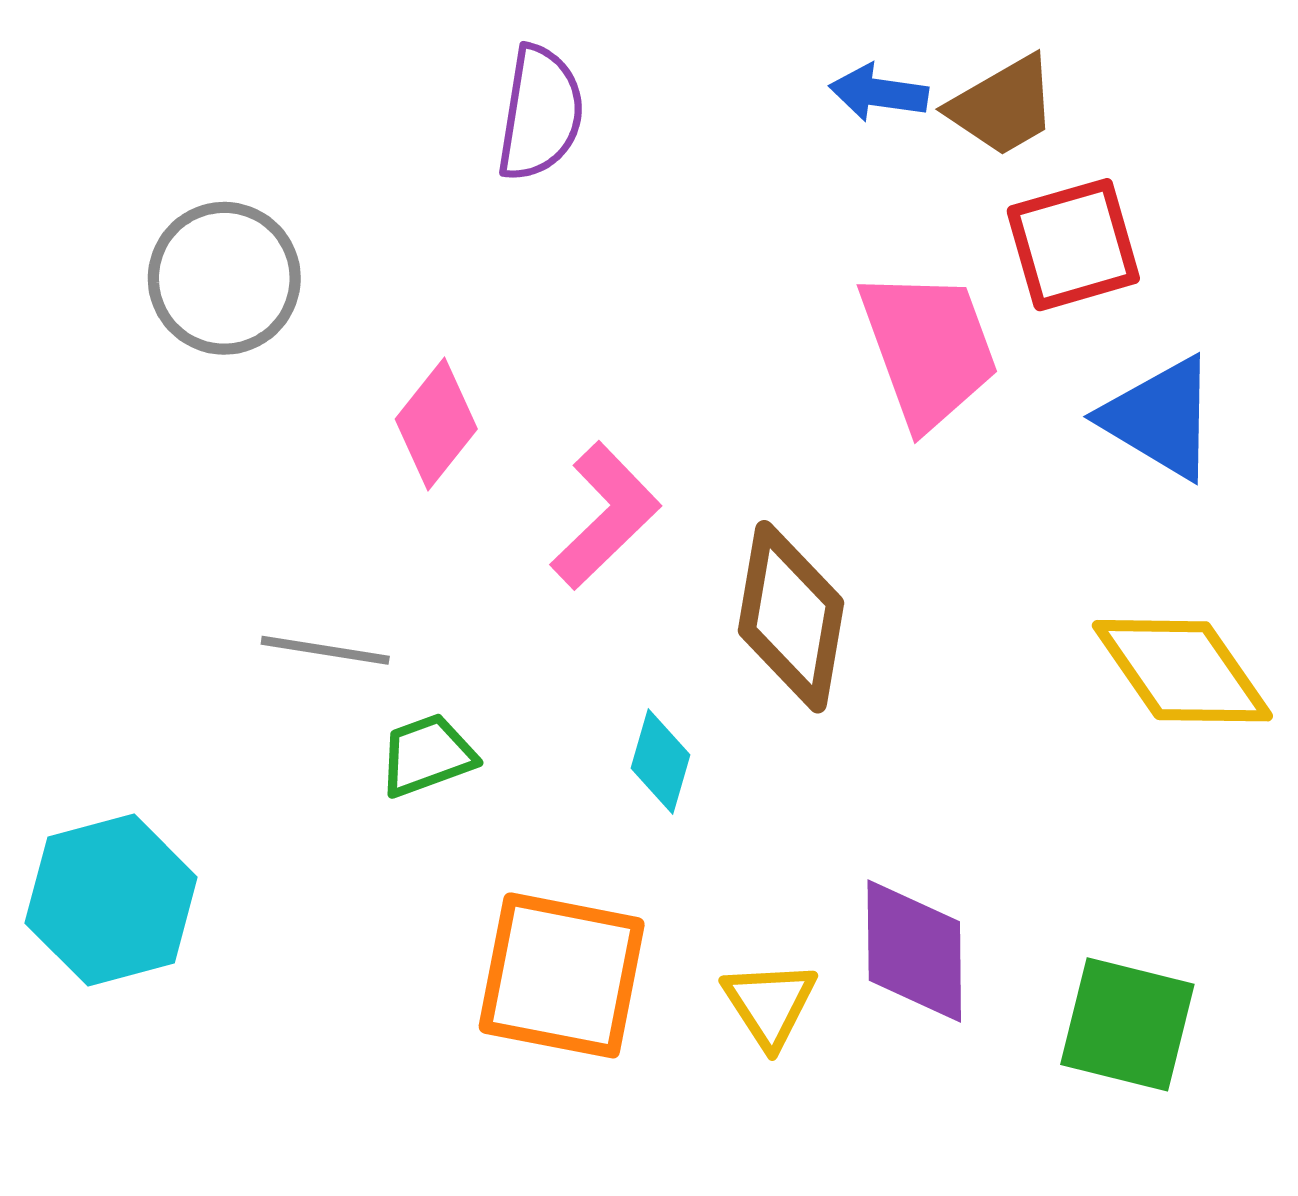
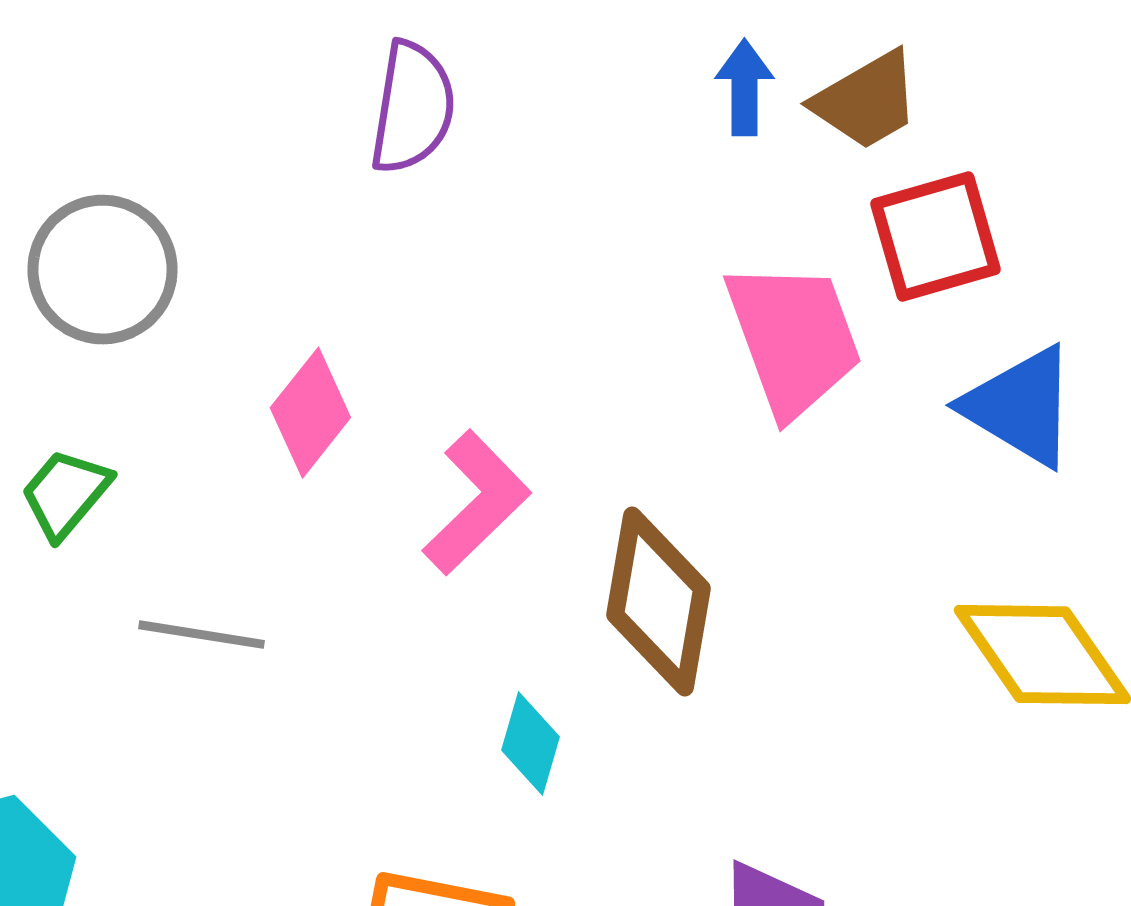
blue arrow: (879, 93) -> (744, 88), turned 82
green trapezoid: (427, 755) -> (65, 494), moved, turned -30

